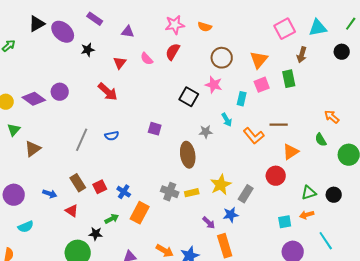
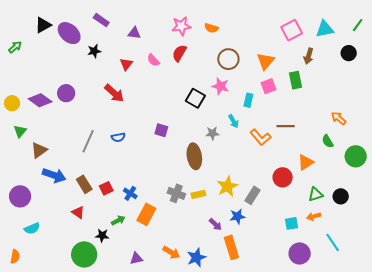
orange triangle: (291, 152) -> (306, 162), moved
blue arrow: (50, 194) -> (54, 175), moved, size x1.6

